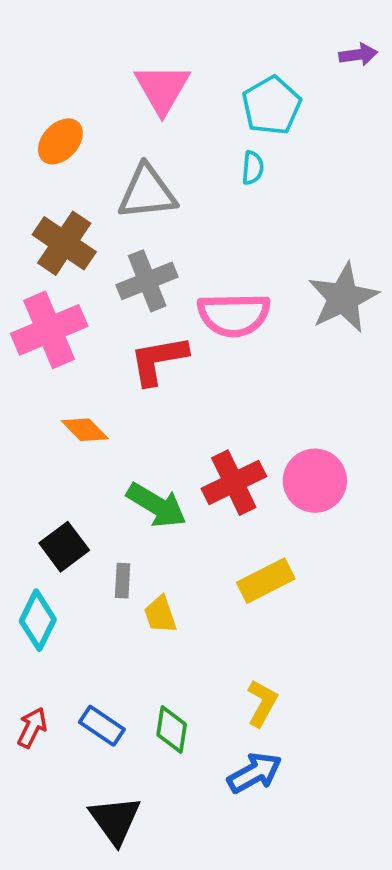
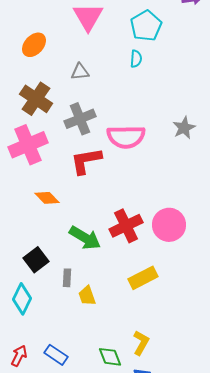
gray triangle: (147, 192) -> (80, 72), size x0.6
gray star: (343, 298) -> (184, 128), size x0.6
green diamond: (172, 729) -> (110, 357), moved, turned -30

